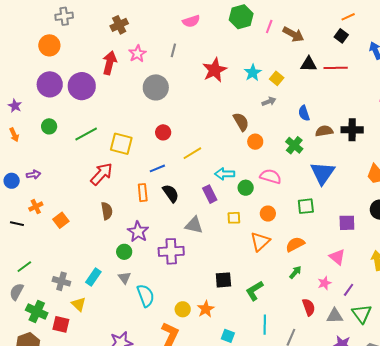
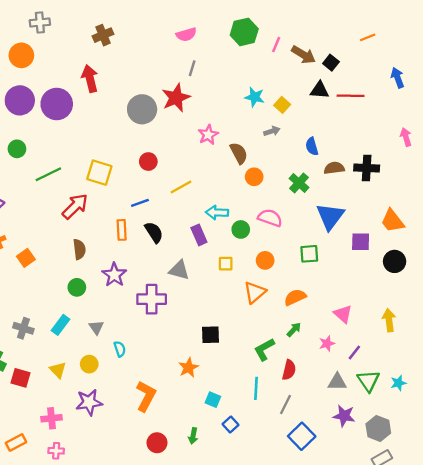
black square: (341, 36) -> (331, 63), moved
gray line: (173, 50) -> (192, 68), moved
pink star: (137, 54) -> (208, 135), moved
red arrow: (110, 63) -> (90, 79), turned -30
red star: (215, 70) -> (176, 98), moved
cyan star: (253, 73) -> (255, 97), turned -30
green line: (86, 134) -> (48, 174), moved
purple square: (347, 223) -> (361, 242), moved
green circle: (124, 252) -> (77, 287), moved
green L-shape: (255, 291) -> (264, 349), moved
cyan semicircle: (146, 296) -> (120, 349), size x0.6
yellow triangle: (79, 304) -> (58, 370), moved
red semicircle: (309, 307) -> (289, 370), moved, turned 30
yellow circle: (183, 309) -> (89, 364), moved

